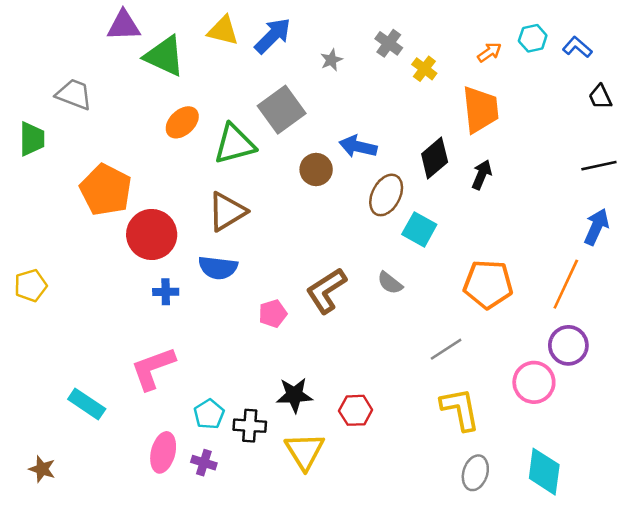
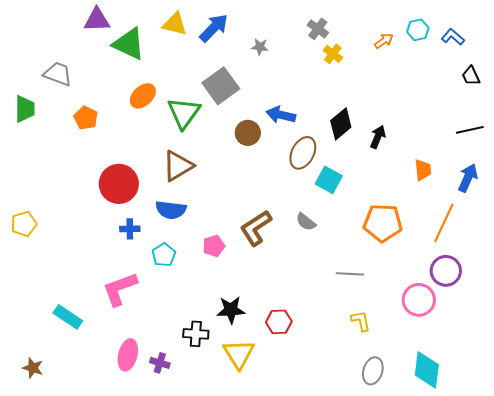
gray cross: (389, 43) -> (318, 29), moved
gray star: (331, 60) -> (260, 47), turned 30
orange trapezoid: (480, 110) -> (423, 170), moved, size x0.6
green triangle: (234, 144) -> (184, 113), turned -39
orange pentagon: (106, 190) -> (86, 118), moved, size x0.6
gray line: (446, 349) -> (350, 274), turned 36
yellow L-shape: (460, 409) -> (361, 321), size x0.6
cyan pentagon: (209, 414) -> (164, 255), moved

